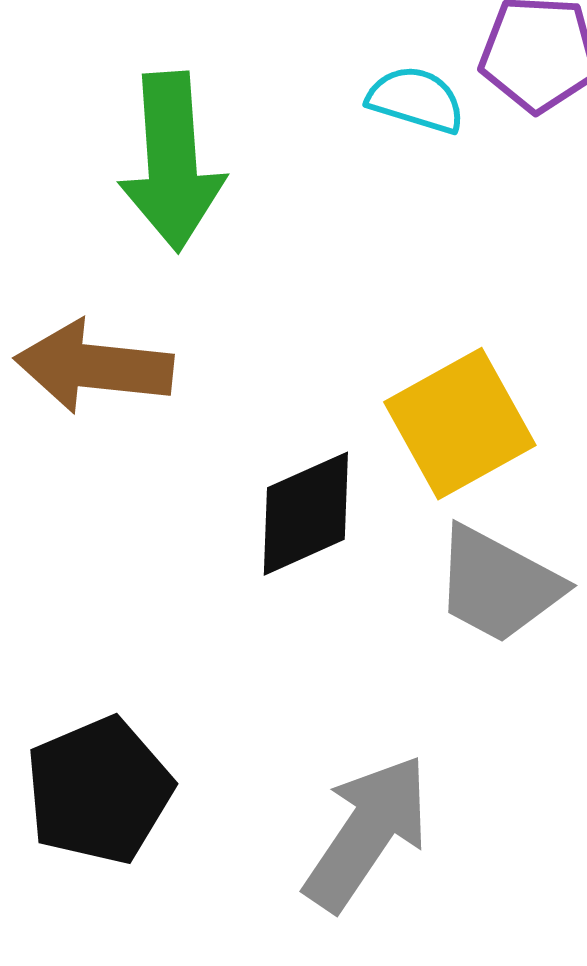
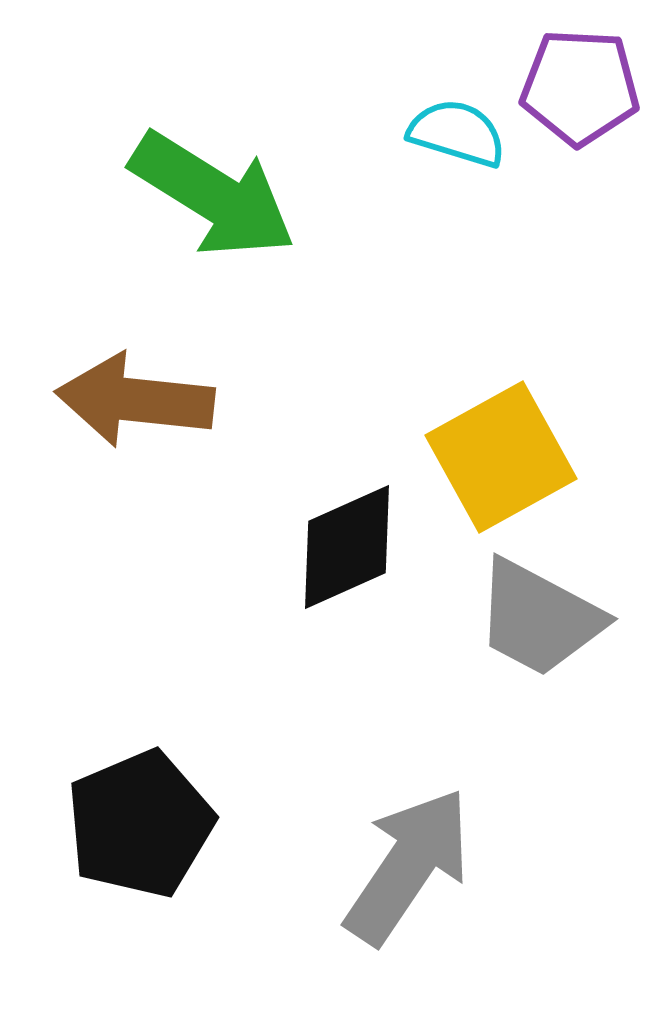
green arrow: (172, 162) -> (213, 195), turned -54

